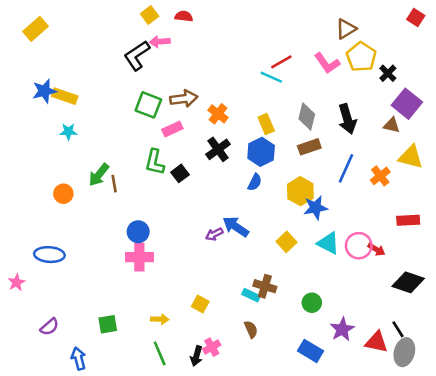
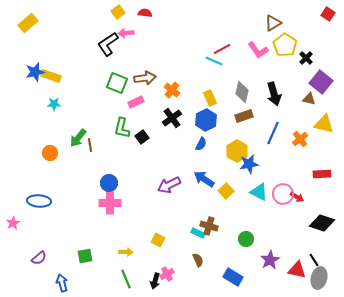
blue arrow: (236, 227) -> (204, 179), moved
purple arrow: (214, 234) -> (169, 185), size x1.6
blue rectangle: (311, 351) -> (233, 277), moved

